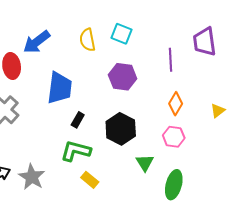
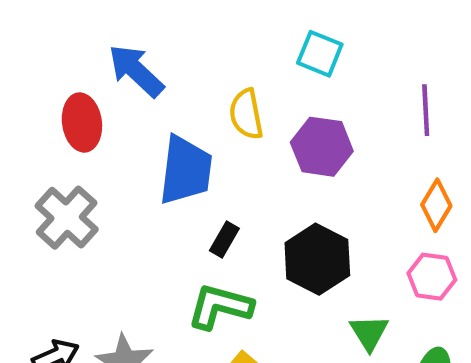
yellow semicircle: (88, 40) -> (246, 114), moved
blue arrow: (37, 42) -> (136, 71), turned 80

